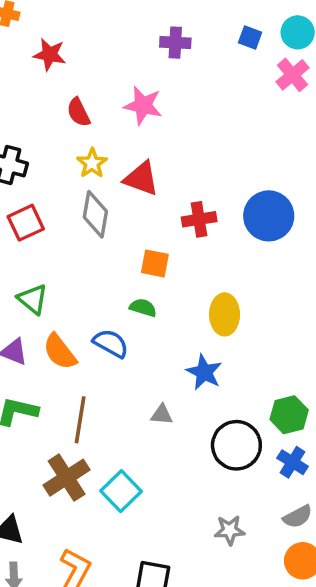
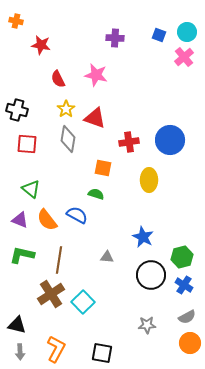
red square: (26, 223) -> (27, 144), turned 30
yellow ellipse: (225, 314) -> (149, 180), moved
blue star: (204, 372) -> (143, 237), moved

